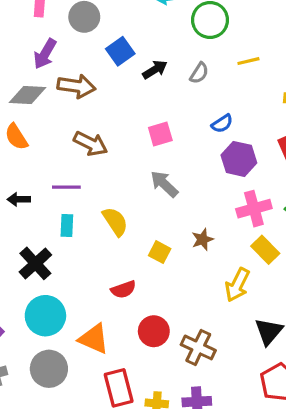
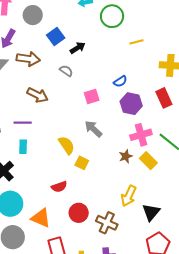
gray semicircle: (199, 73) -> (66, 71), moved, turned -88
pink square: (160, 134) -> (92, 97), moved
gray arrow: (164, 184) -> (93, 129), moved
yellow semicircle: (115, 221) -> (67, 145), moved
brown star: (203, 239) -> (126, 156), moved
yellow arrow: (237, 285) -> (129, 196), moved

